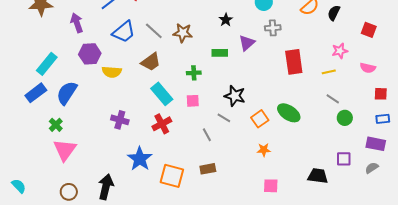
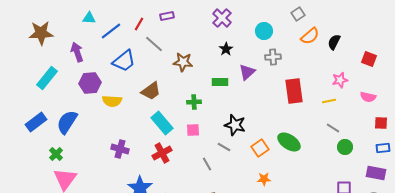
gray line: (154, 31) -> (154, 44), moved
cyan rectangle: (47, 64) -> (47, 78), moved

